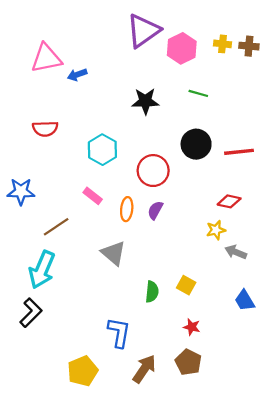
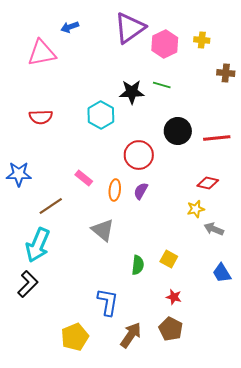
brown cross: (249, 46) -> (226, 73), moved
blue arrow: (77, 75) -> (70, 27), moved
green line: (198, 93) -> (162, 85), moved
cyan hexagon: (102, 150) -> (101, 115), moved

